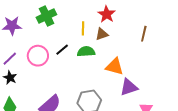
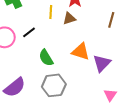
green semicircle: (86, 52) -> (46, 58), moved, turned -120
purple triangle: (129, 87) -> (102, 63), moved, turned -30

